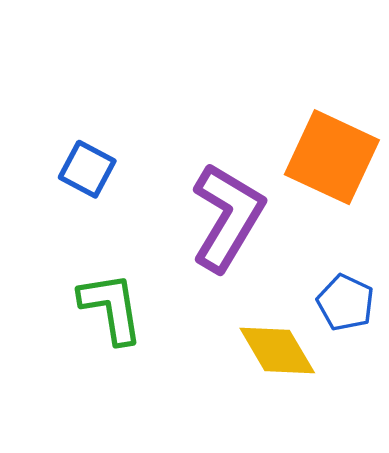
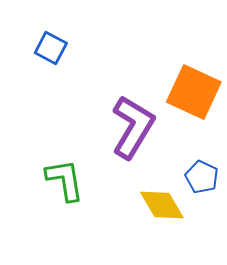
blue square: (87, 169) -> (51, 48), moved

